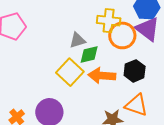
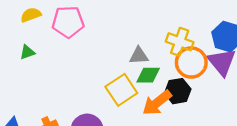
black hexagon: (135, 71) -> (178, 91), moved
orange arrow: (102, 76) -> (157, 103), turned -56

